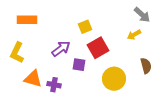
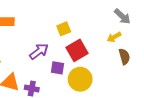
brown semicircle: (146, 66) -> (124, 57), moved
yellow circle: (114, 79) -> (80, 79), moved

